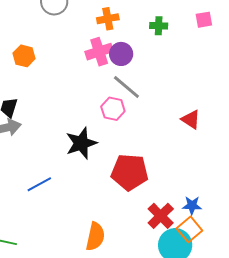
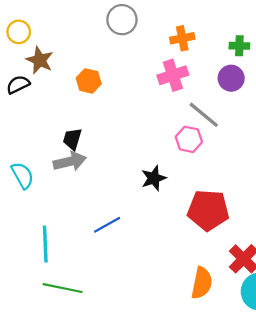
purple circle: (121, 54) -> (231, 78), moved
black star: (81, 143) -> (154, 178), size x0.7
orange semicircle: (95, 236) -> (202, 283), moved

